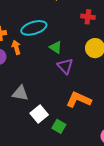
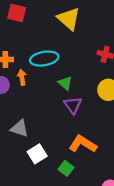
green square: (59, 126) -> (66, 168), moved

